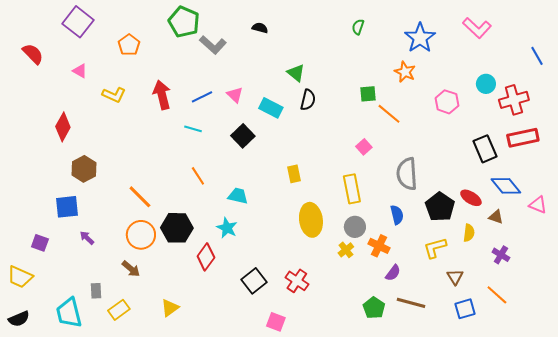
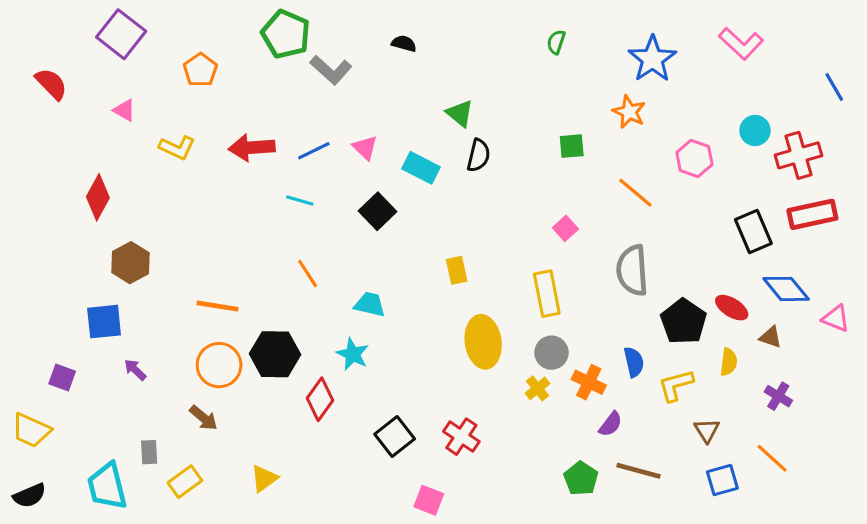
red arrow: (162, 95) -> (252, 148), turned -80
orange line: (389, 114) -> (635, 193), moved
orange line: (140, 197) -> (217, 306), turned -36
blue semicircle: (397, 215) -> (634, 362), moved

